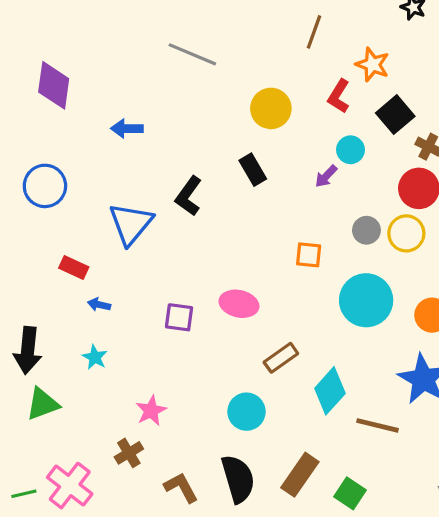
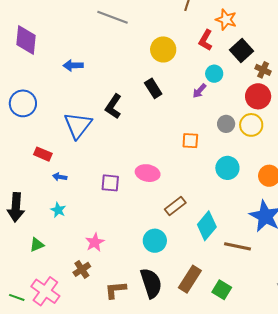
cyan circle: (366, 300) -> (227, 168), size x0.7
green triangle: (43, 404) -> (37, 245), moved, size x0.7
brown L-shape: (181, 487) -> (115, 290), turned -65
green line: (24, 494) -> (17, 297), turned 35

